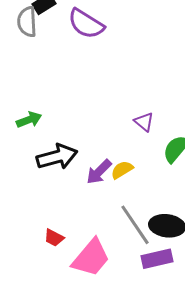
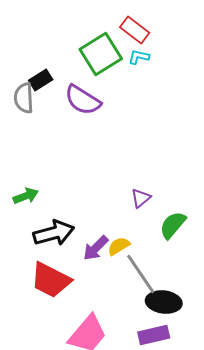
purple triangle: (144, 122) -> (141, 198), turned 40
gray line: (135, 225) -> (141, 274), moved
red trapezoid: (54, 238) -> (51, 280), moved, size x2.0

